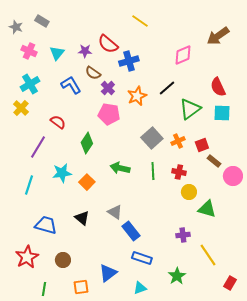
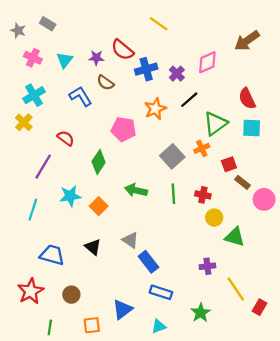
purple cross: (108, 88) -> (177, 74), moved
orange cross: (178, 141) -> (202, 148), moved
red rectangle: (230, 283) -> (260, 307), moved

